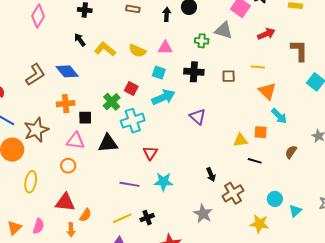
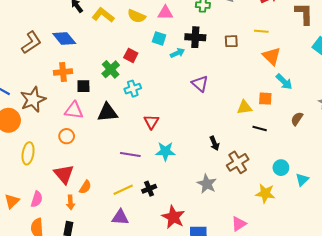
cyan arrow: (163, 97) -> (177, 53), moved, size x0.6
cyan cross: (133, 121) -> (133, 89), size x0.7
red triangle: (65, 202) -> (64, 174), turned 45

